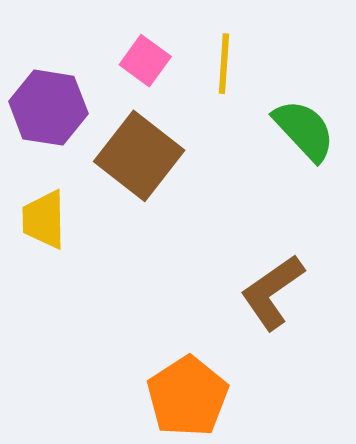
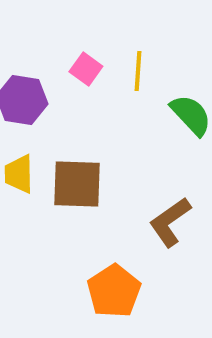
brown square: (139, 156) -> (77, 184), moved, turned -36

